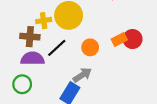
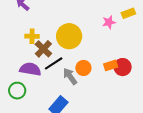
yellow cross: (44, 21) -> (32, 36), moved
brown cross: (30, 37) -> (43, 49), moved, turned 30
gray arrow: (82, 75) -> (70, 76), moved, turned -102

